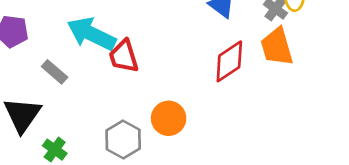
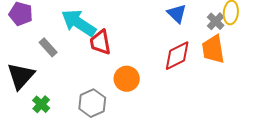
orange circle: (169, 118) -> (127, 79), moved

